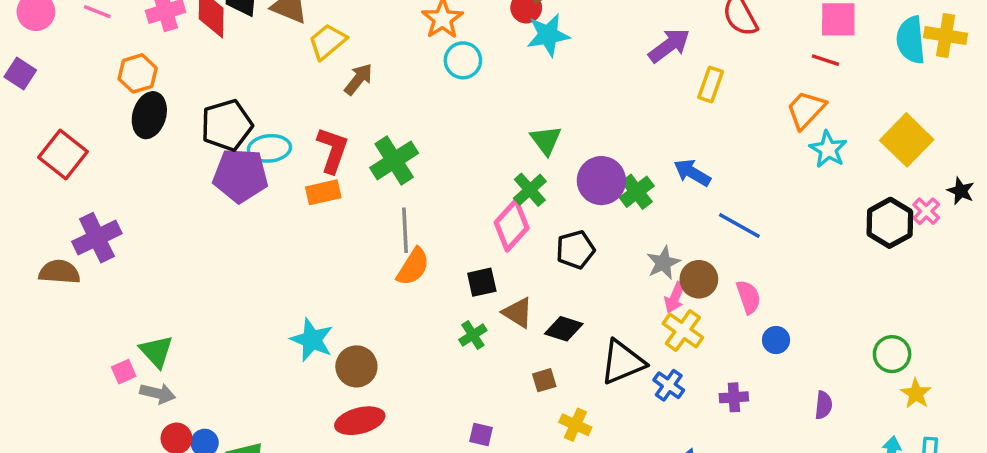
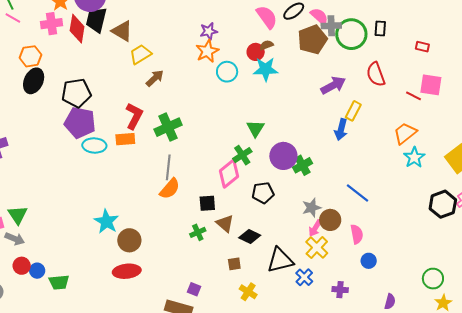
cyan circle: (463, 60) -> (227, 72), moved
red line: (825, 60) -> (413, 96), moved
cyan ellipse: (269, 148) -> (94, 145), moved
blue arrow: (692, 173) -> (341, 130), moved, turned -115

